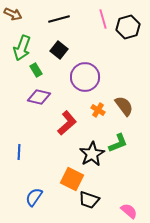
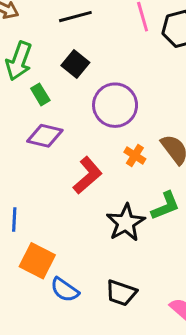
orange square: (72, 179) -> (37, 261), moved
blue semicircle: (34, 197) -> (65, 290), moved, turned -90

